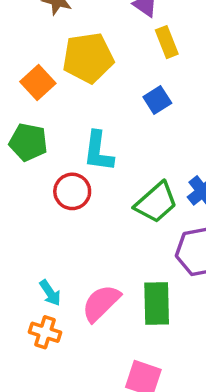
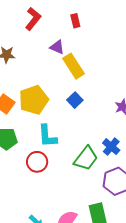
yellow rectangle: (167, 42) -> (73, 66), size x1.4
yellow pentagon: (88, 58) -> (34, 100), moved

